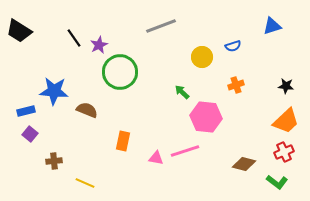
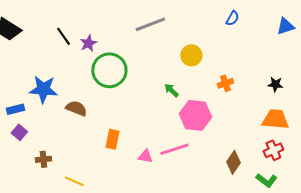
blue triangle: (272, 26) -> (285, 26), moved
blue semicircle: (233, 46) -> (232, 18), moved, turned -42
orange trapezoid: (286, 121) -> (275, 119), turned -132
brown diamond: (244, 164) -> (233, 162), turned -70

